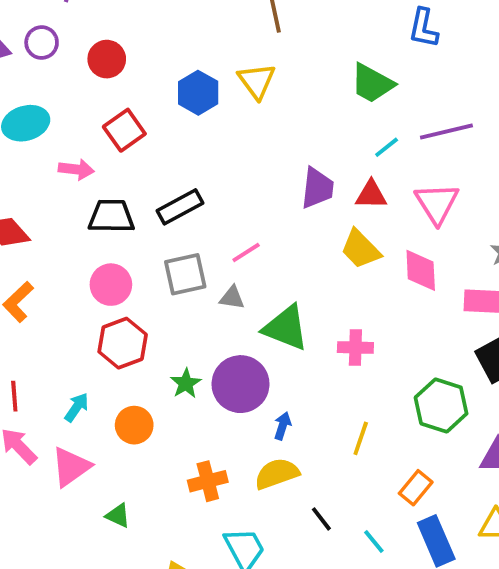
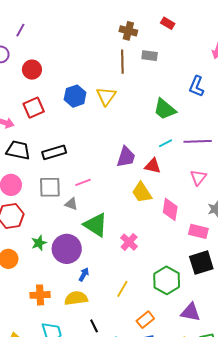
pink triangle: (437, 203) -> (198, 177), moved, size x0.7
pink cross: (355, 348) -> (129, 242), turned 30

